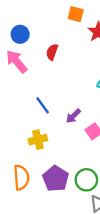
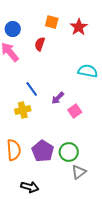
orange square: (76, 14) -> (52, 22), moved
yellow cross: (38, 140) -> (23, 110), moved

